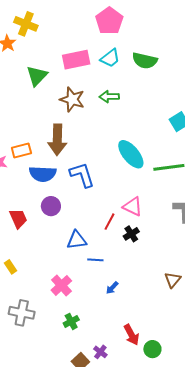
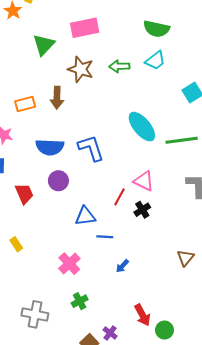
cyan trapezoid: (110, 58) -> (155, 61), moved
brown arrow: (57, 140) -> (57, 98), moved, size x0.7
orange rectangle: (21, 150) -> (25, 104), moved
gray cross: (22, 313) -> (35, 314), moved

